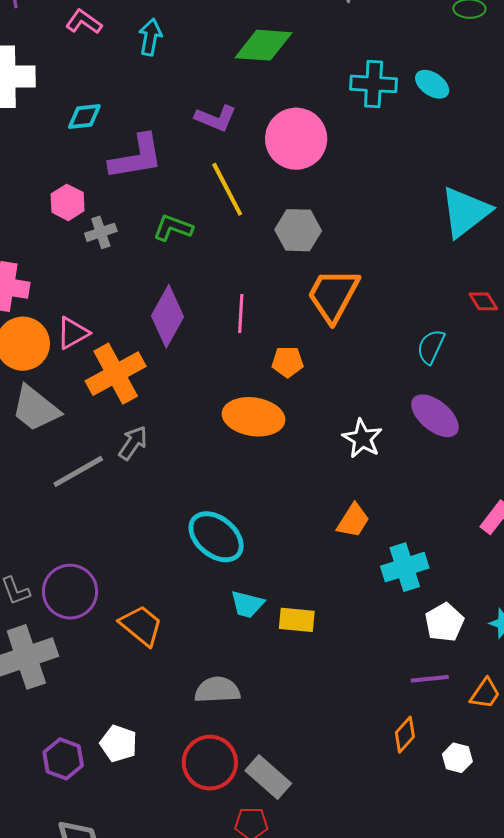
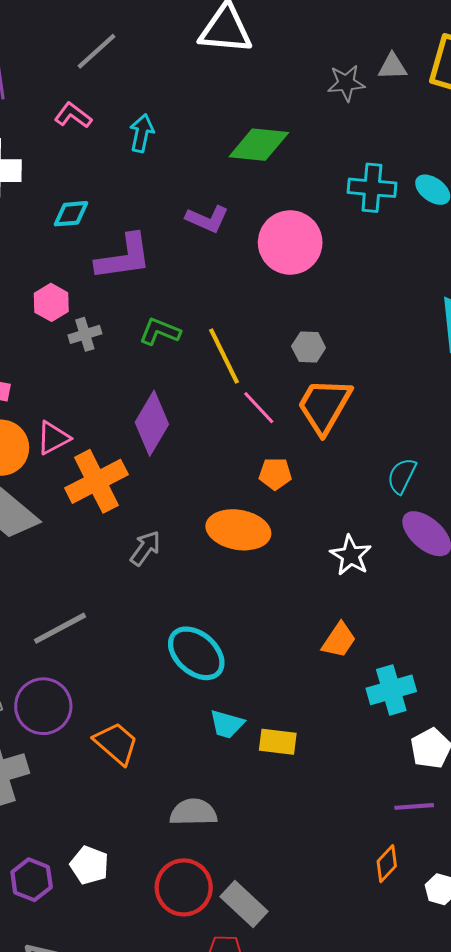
yellow line: (227, 189) -> (224, 356), moved
gray hexagon: (298, 230) -> (309, 347), moved, size x0.7
pink line: (241, 314) -> (259, 408), moved, turned -48
cyan semicircle: (431, 347) -> (402, 476), moved
gray arrow: (133, 443) -> (145, 548), moved
gray line: (78, 471) -> (60, 628), moved

